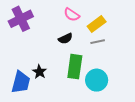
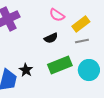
green rectangle: (75, 67) -> (60, 65), turned 60
cyan circle: (97, 80) -> (89, 70), moved

